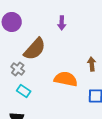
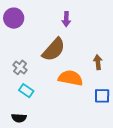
brown semicircle: (35, 49) -> (54, 50), moved

